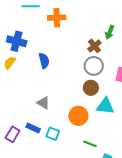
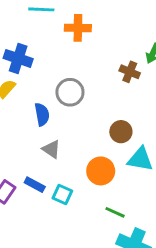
brown cross: (94, 46) -> (130, 72), turned -32
blue semicircle: (44, 61) -> (42, 114), moved
gray circle: (94, 66) -> (70, 92), moved

